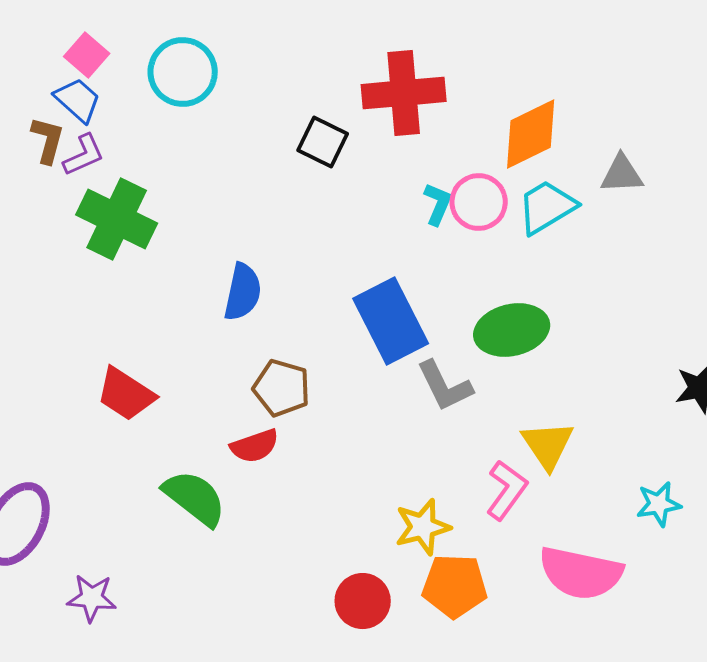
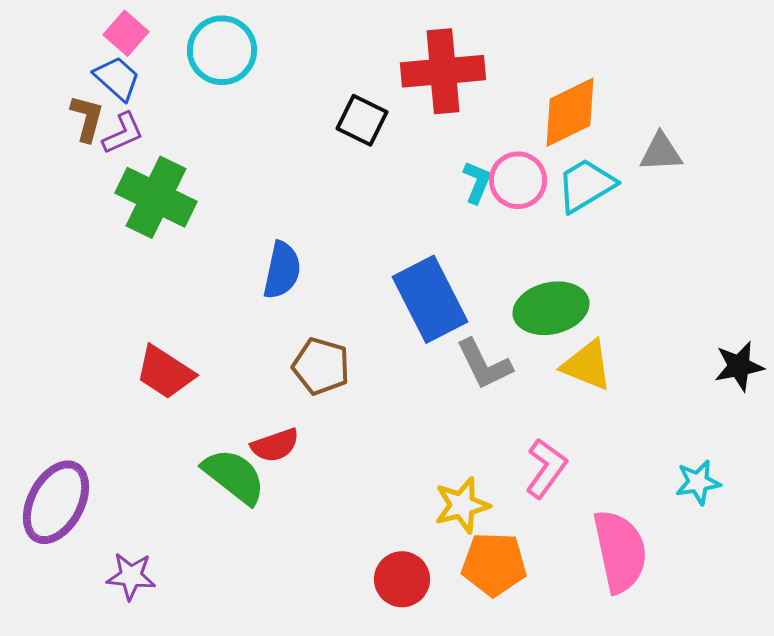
yellow triangle: (548, 445) -> (587, 365), moved, turned -34
red semicircle: (255, 446) -> (275, 445), moved
pink semicircle: (581, 573) -> (620, 551), turned -114

